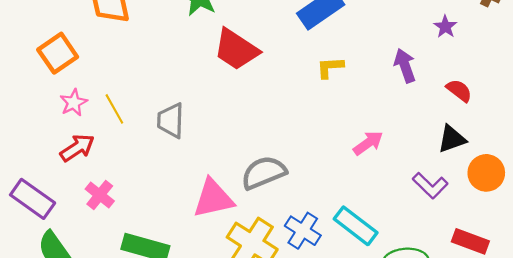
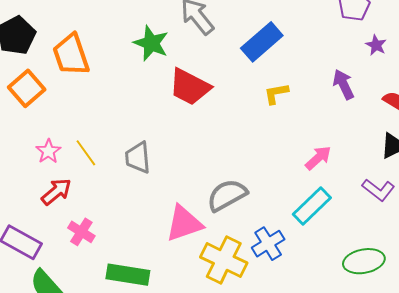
orange square: (58, 53) -> (27, 88), moved
cyan rectangle: (356, 226) -> (312, 206), moved, turned -75
blue cross: (303, 231) -> (268, 244), turned 32

